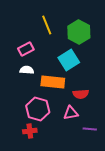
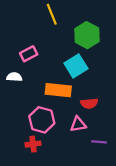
yellow line: (47, 25) -> (52, 14), moved
white semicircle: (27, 70) -> (14, 77), moved

